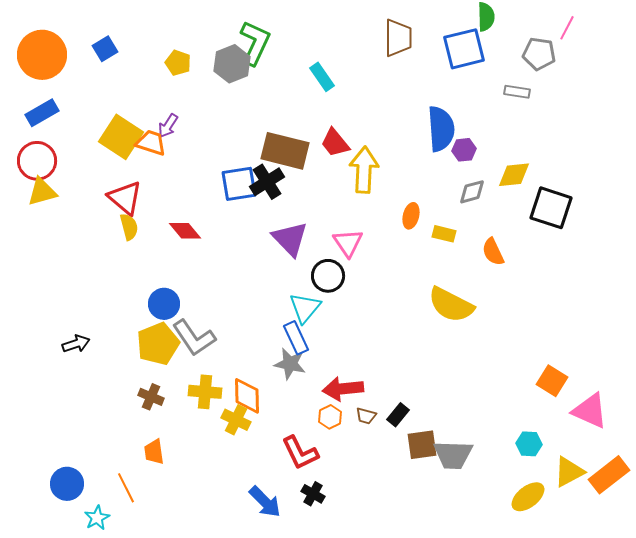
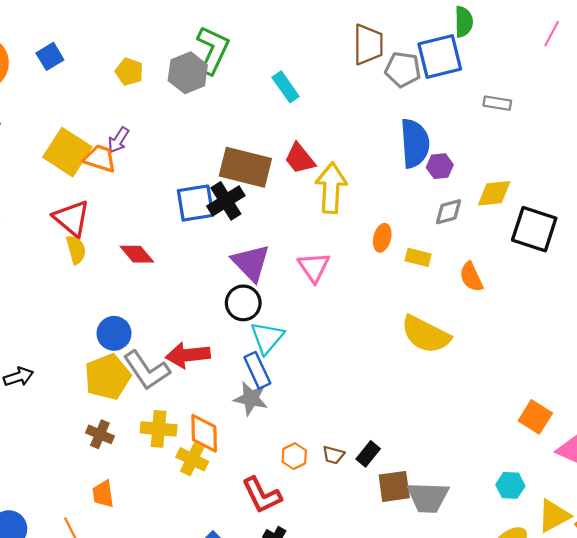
gray pentagon: (539, 54) -> (403, 69), moved
black circle: (328, 276) -> (243, 303), moved
red arrow: (343, 389) -> (188, 355), moved

